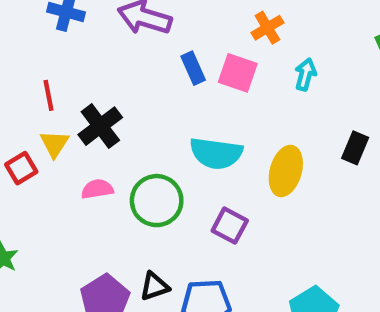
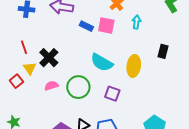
blue rectangle: (193, 68) -> (86, 26), turned -32
cyan semicircle: (216, 153) -> (102, 62), turned 30

